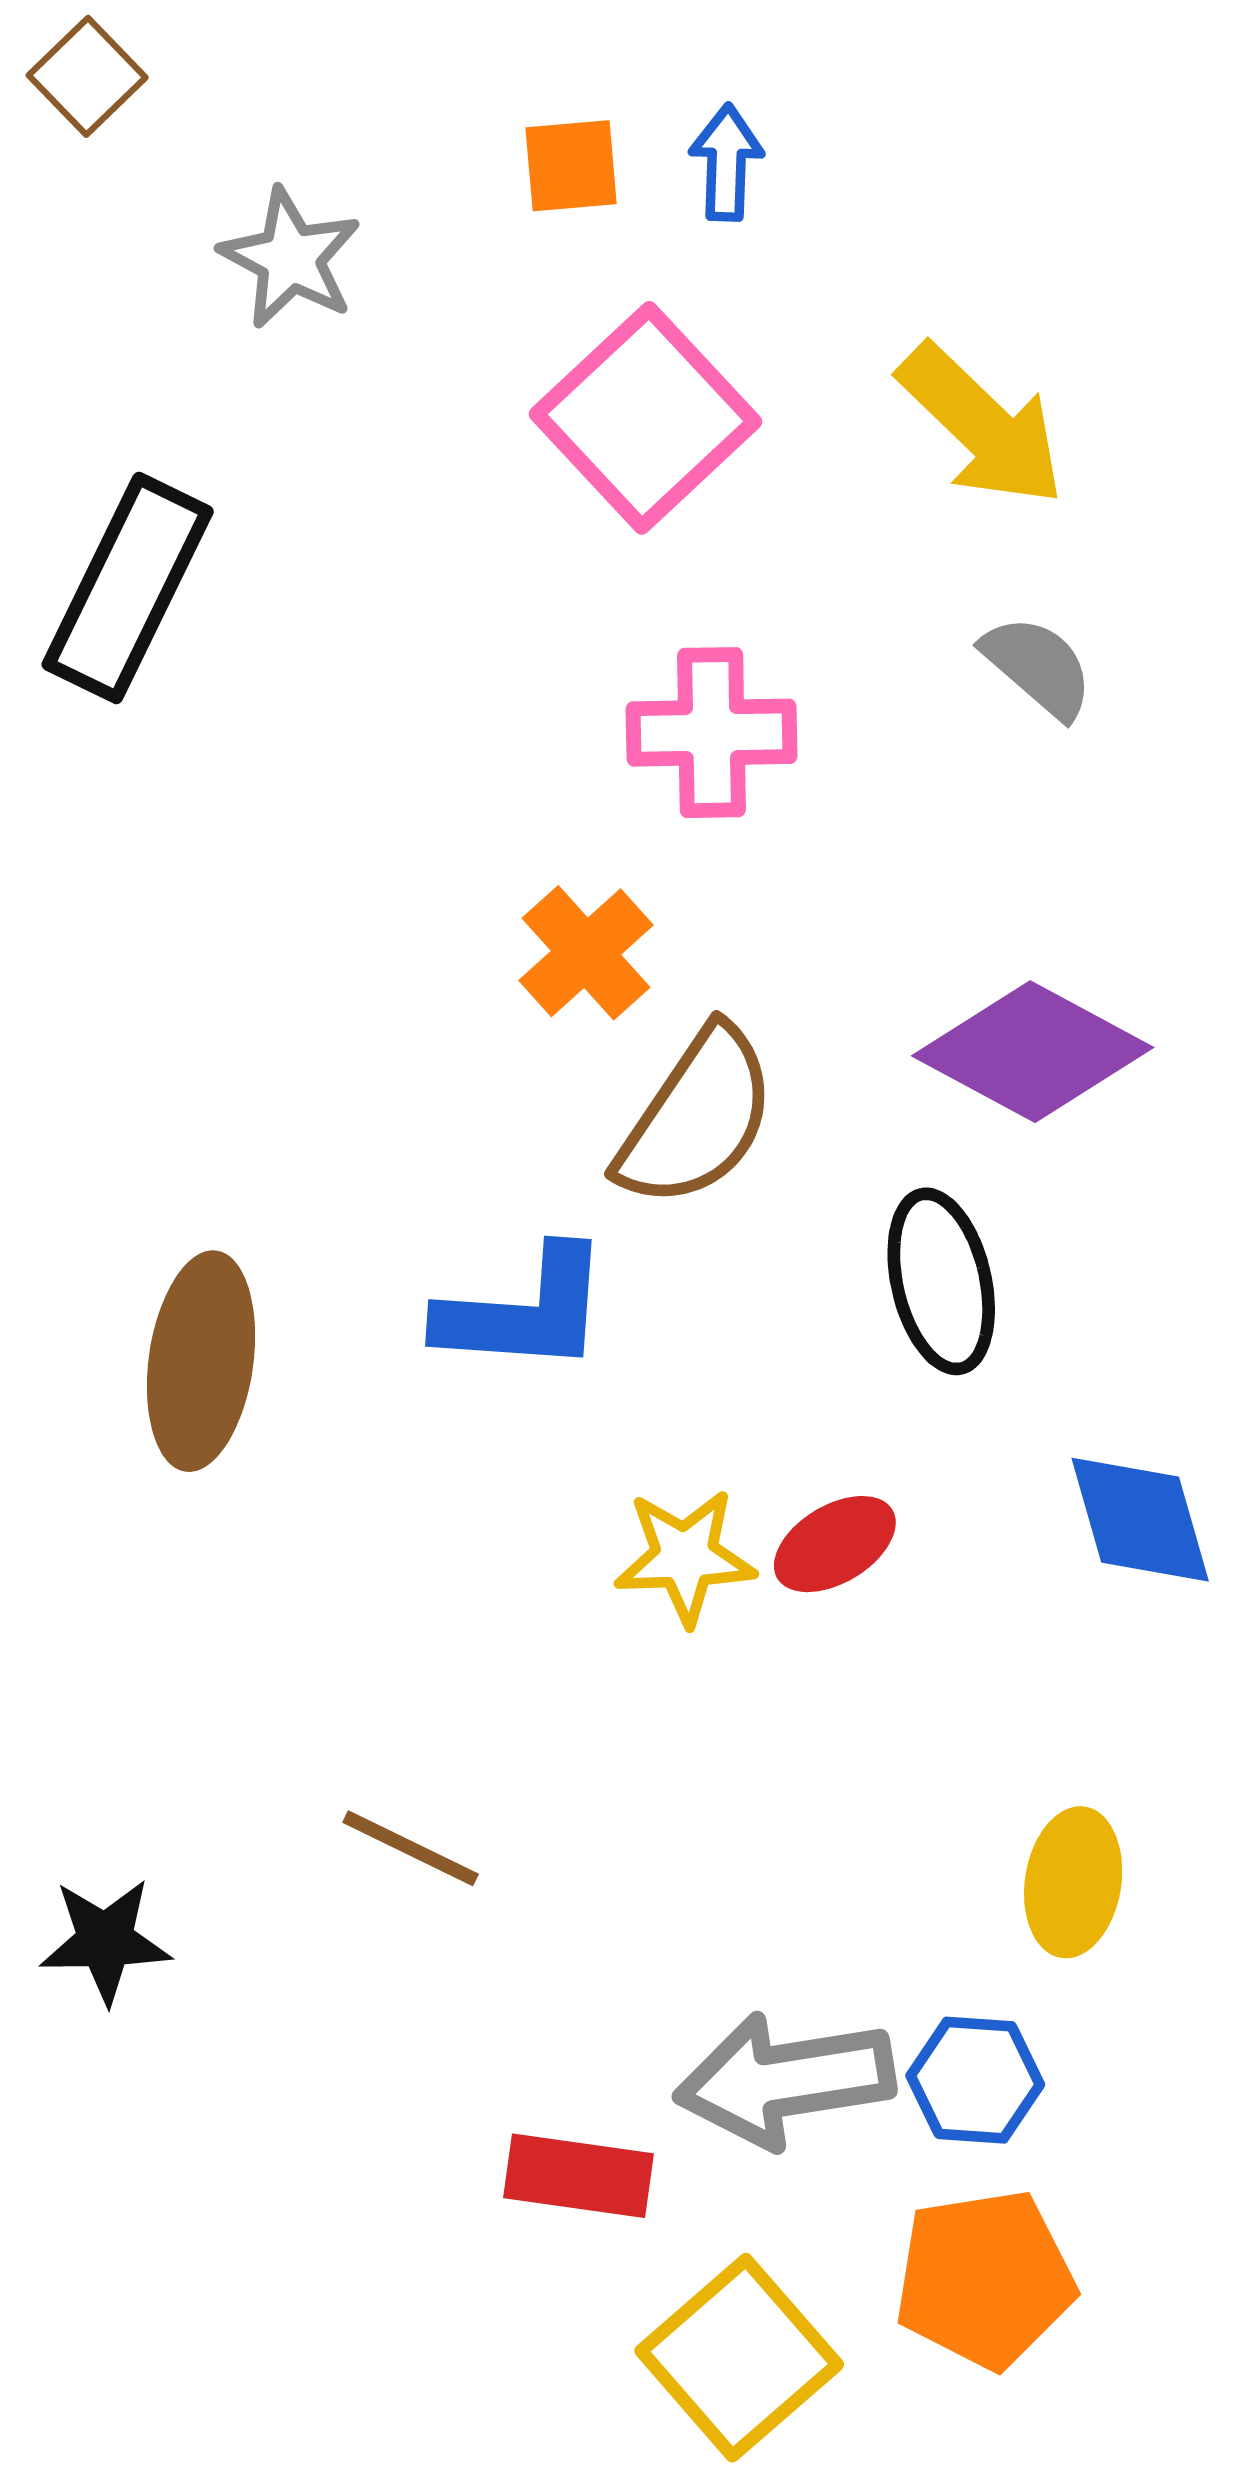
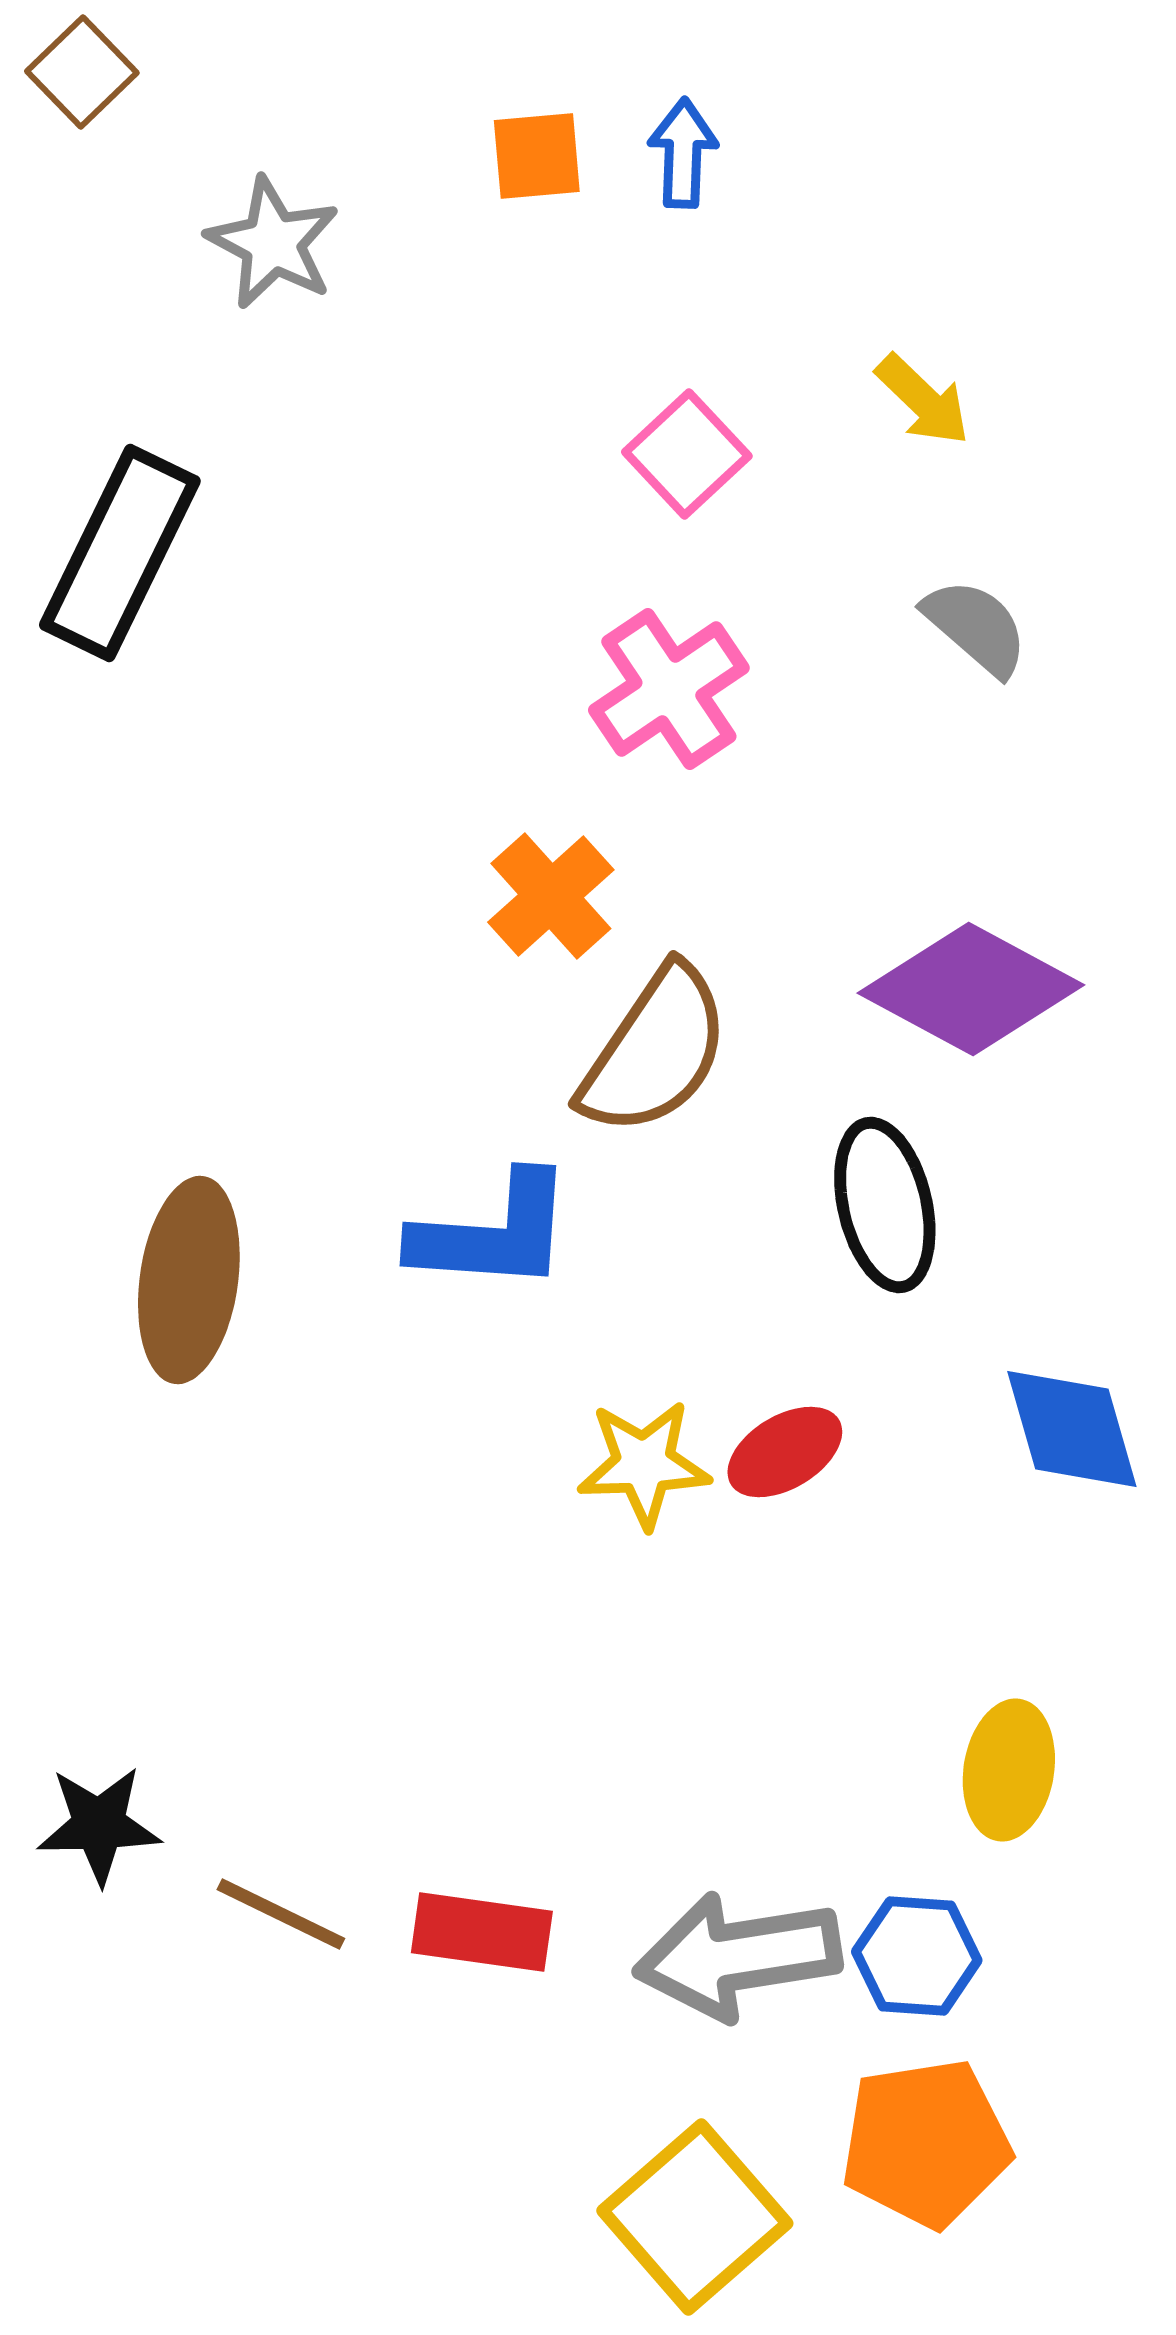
pink square: (646, 418) -> (687, 454), moved, size x0.6
yellow arrow: (982, 425) -> (923, 400), size x0.6
pink cross: (711, 733) -> (669, 689), turned -33
brown line: (411, 1848) -> (281, 1914), moved
red rectangle: (579, 2176) -> (482, 1932), moved

